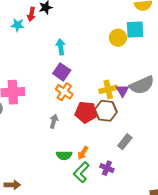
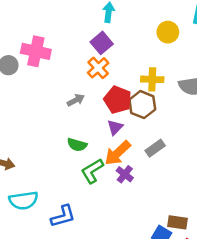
yellow circle: (118, 38) -> (168, 32), moved
purple triangle: (122, 91) -> (115, 127), moved
gray arrow: (54, 121) -> (76, 100), turned 32
orange arrow: (83, 153) -> (118, 153), moved, size x1.6

